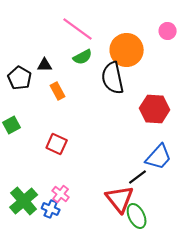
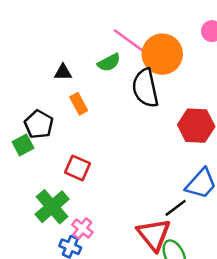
pink line: (78, 29) -> (131, 42), moved
black pentagon: (20, 78) -> (39, 124), moved
green cross: (24, 201) -> (52, 207), moved

